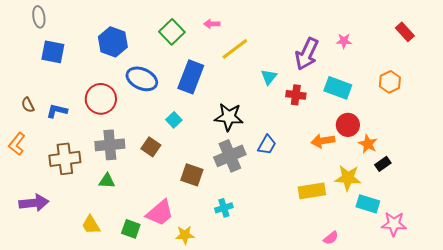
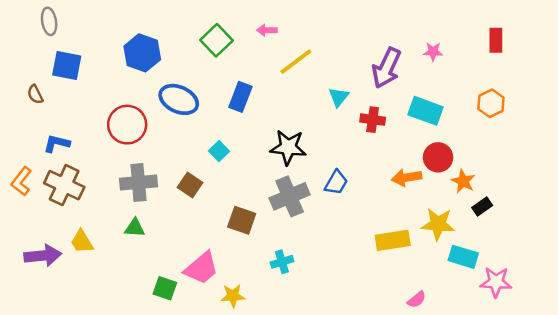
red rectangle: (405, 32) -> (496, 40), moved, turned 42
blue rectangle: (191, 77) -> (240, 97), size x0.7
brown semicircle: (28, 105) -> (35, 94), moved
blue L-shape: (57, 111) -> (57, 144), moved
brown cross: (65, 159) -> (64, 185), moved, turned 32
yellow trapezoid: (91, 225) -> (82, 242), moved

